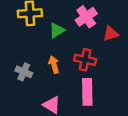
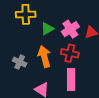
pink cross: (86, 17) -> (70, 29), moved
orange arrow: (54, 65) -> (44, 57), size x1.5

